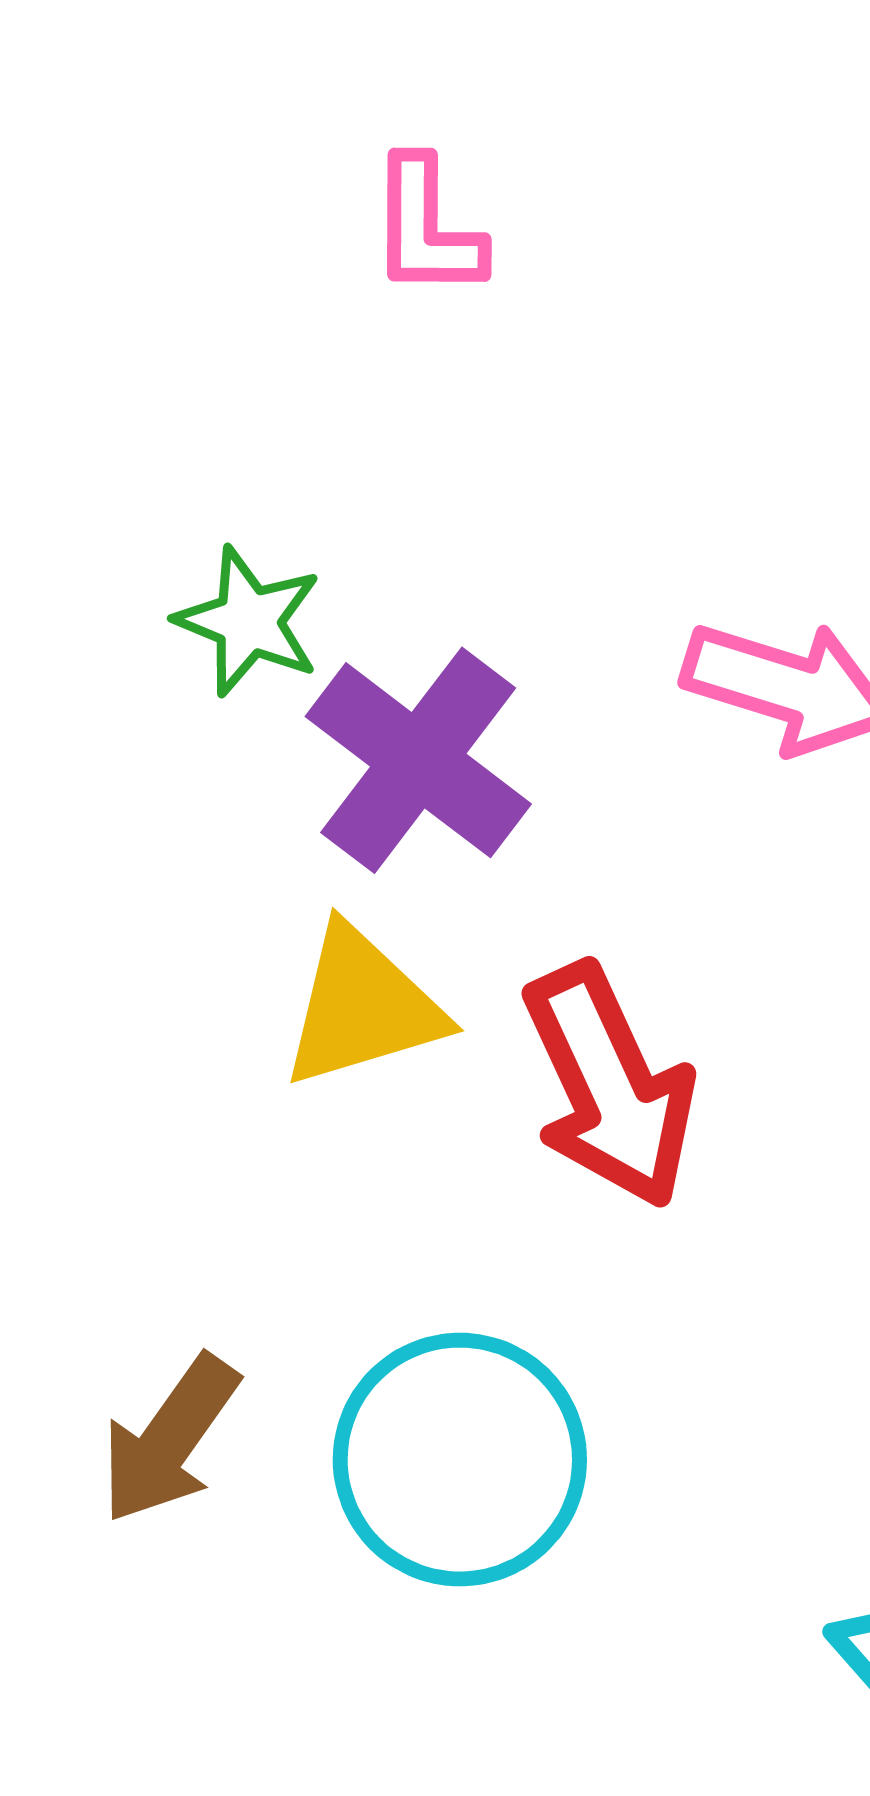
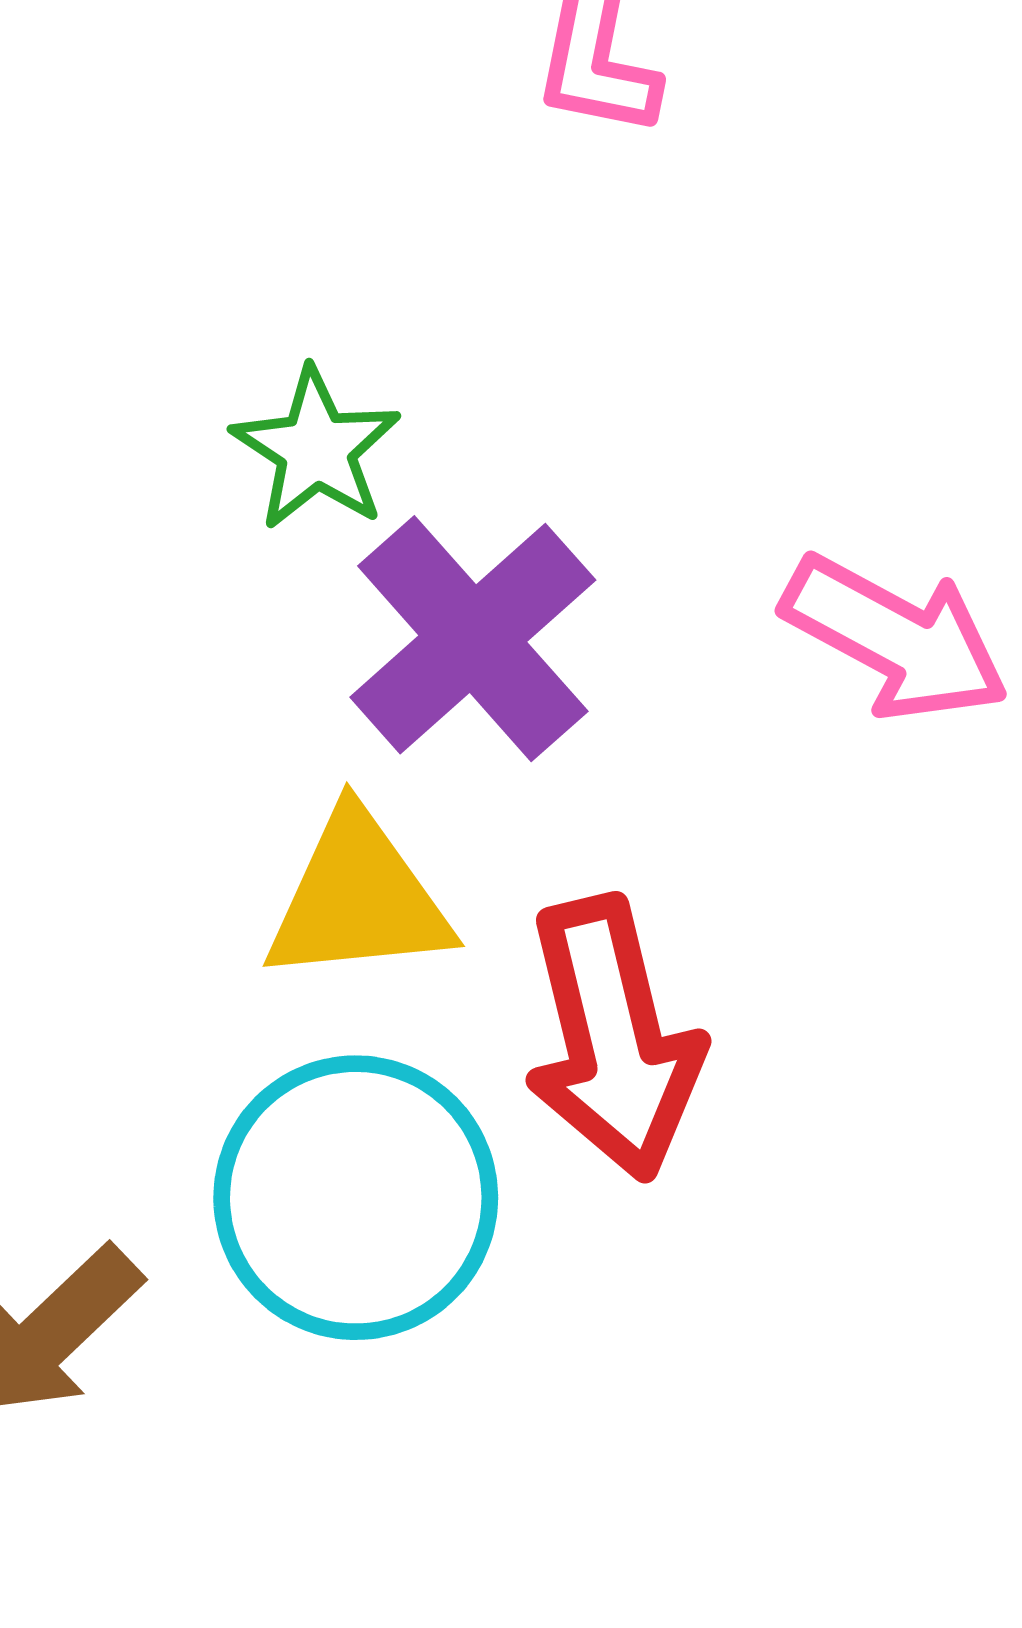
cyan circle: (460, 1460) -> (356, 1198), moved

